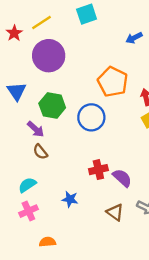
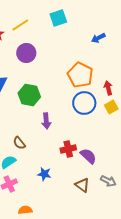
purple circle: (49, 56) -> (26, 53), size x0.7
blue circle: (91, 117) -> (84, 103), moved
purple arrow: (36, 129) -> (46, 121), moved, turned 42
brown semicircle: (40, 152) -> (19, 143), moved

